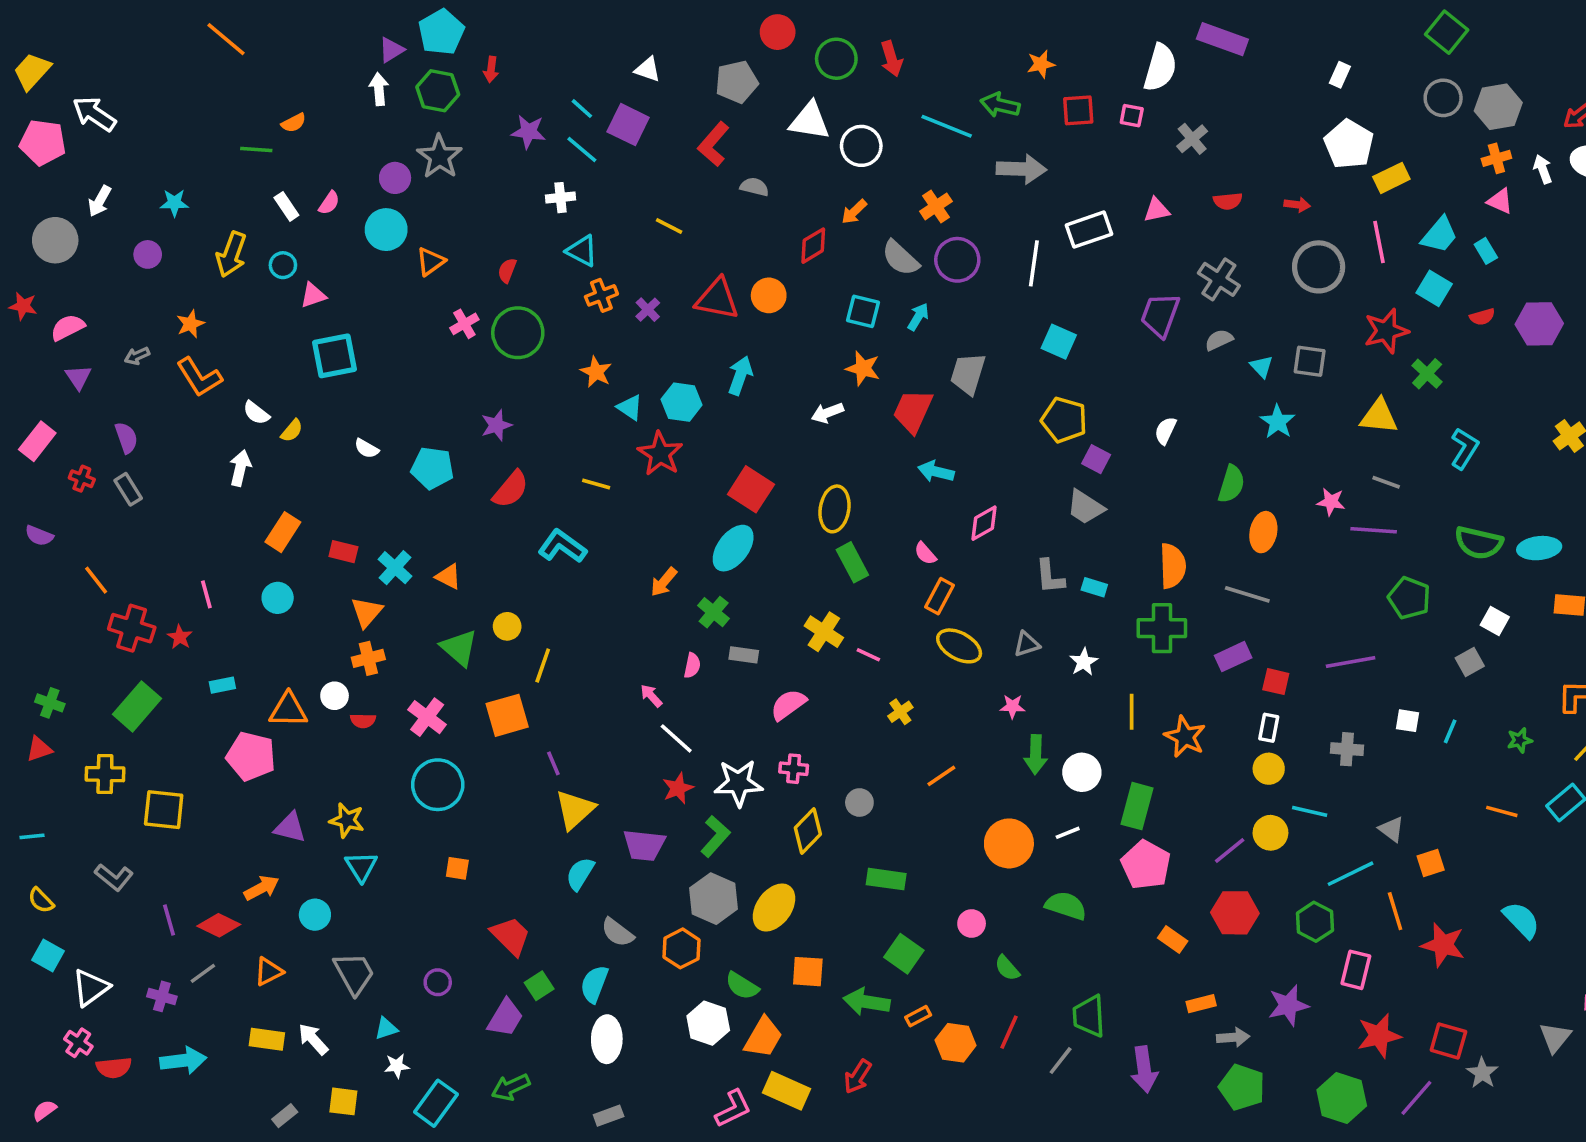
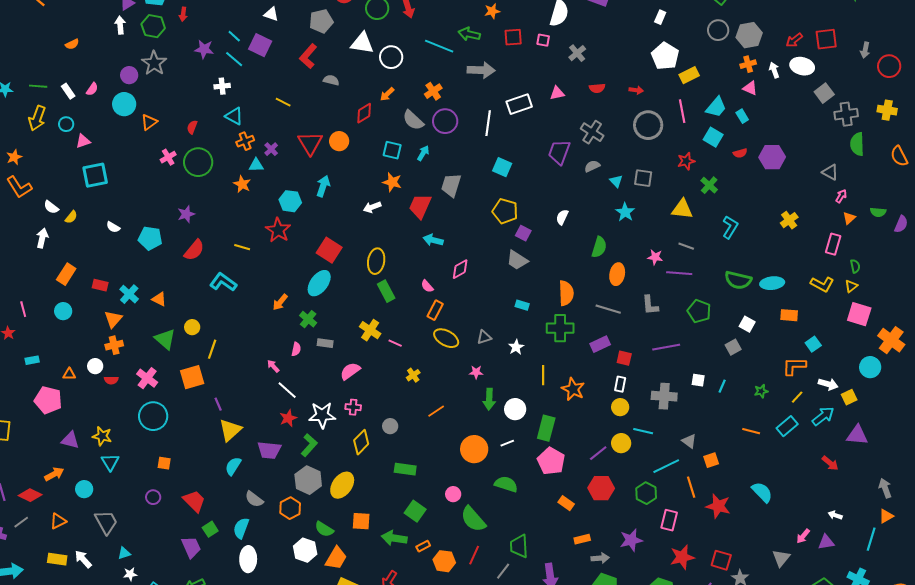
green line: (256, 149) -> (38, 86), moved
red triangle: (717, 299) -> (310, 143), turned 48
red star: (1386, 331) -> (686, 161), size x0.7
cyan triangle: (630, 407) -> (256, 165), moved, turned -35
gray L-shape: (1050, 577) -> (650, 305), moved
orange triangle: (288, 710) -> (69, 374), size x0.6
gray cross: (1347, 749) -> (664, 396), size x1.4
green semicircle: (1007, 968) -> (473, 519), size x1.8
purple circle: (438, 982) -> (153, 497), moved
purple trapezoid: (505, 1018) -> (191, 547), turned -55

